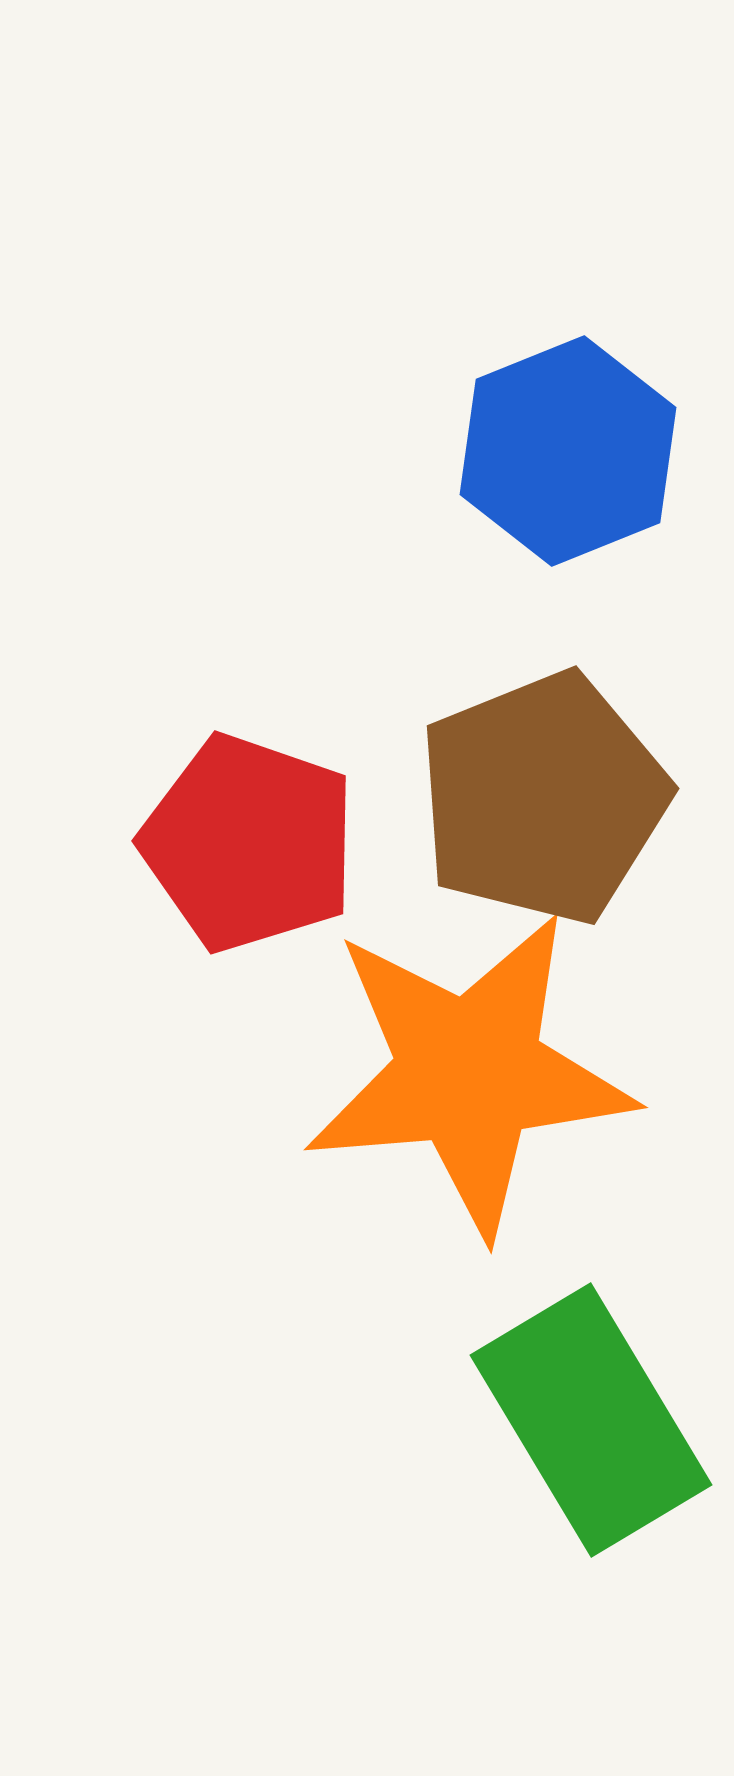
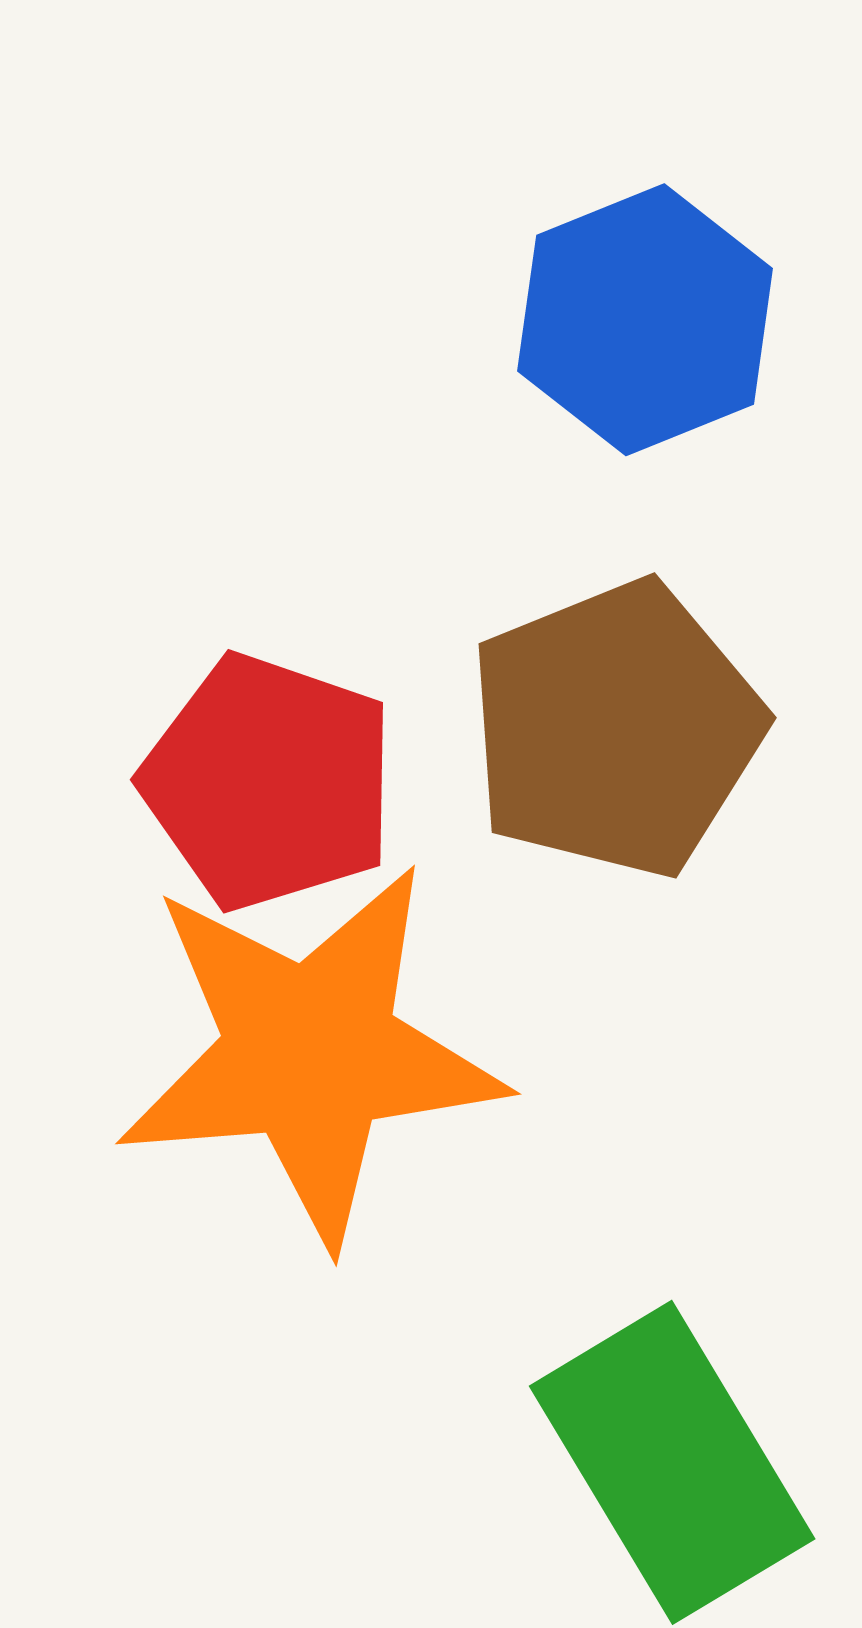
orange star: (469, 1073) -> (310, 1053), moved

